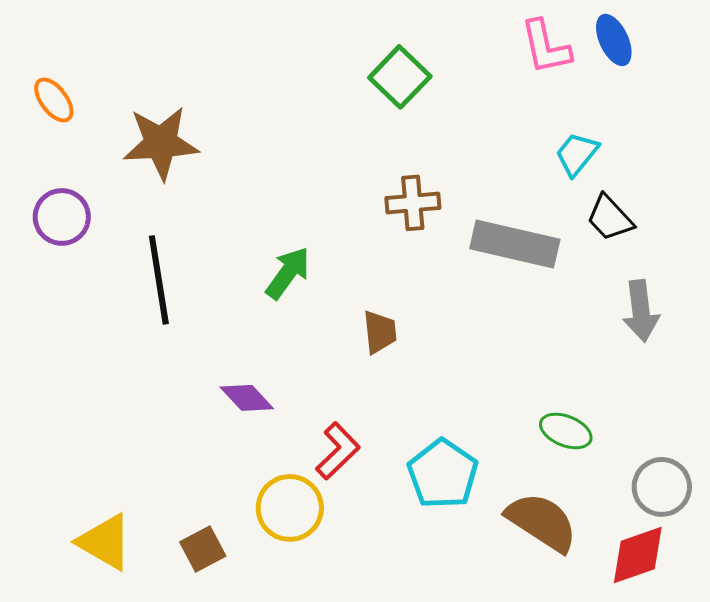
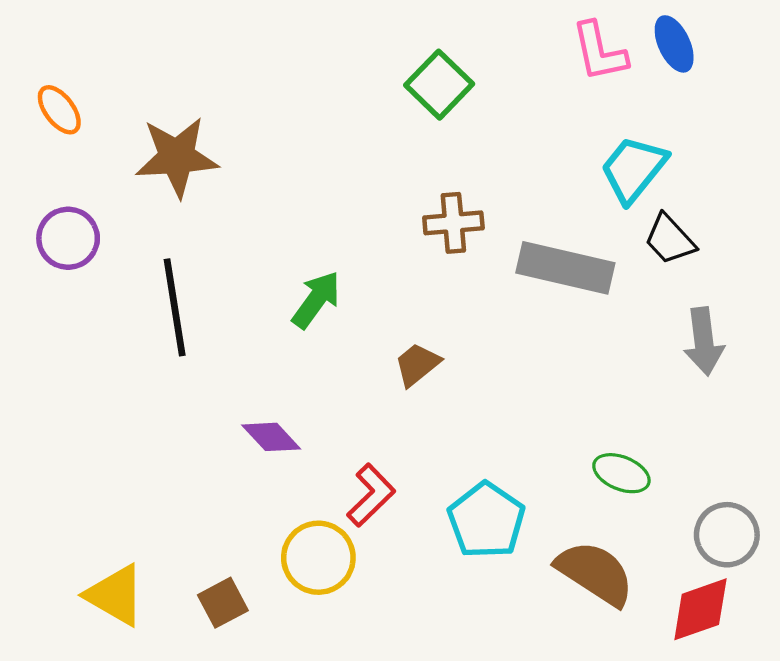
cyan trapezoid: (577, 154) -> (633, 169), size x1.4
brown trapezoid: (380, 332) -> (417, 365), turned -123

